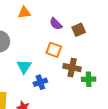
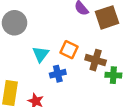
brown square: (79, 30) -> (107, 17), size x1.5
orange square: (54, 50) -> (69, 50), moved

